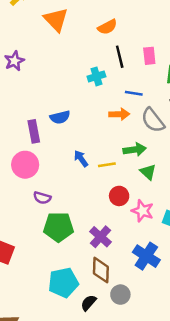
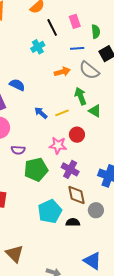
blue line: (134, 93) -> (77, 48), moved
blue semicircle: (60, 117) -> (17, 85), turned -126
green arrow: (135, 150) -> (81, 96), turned -90
pink star: (143, 211) -> (58, 145), moved
black semicircle: (89, 303) -> (73, 222), turned 64

